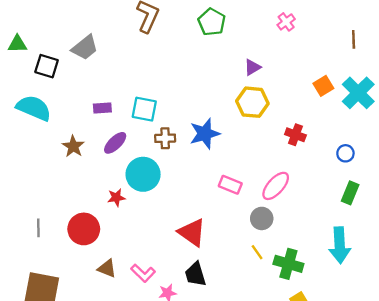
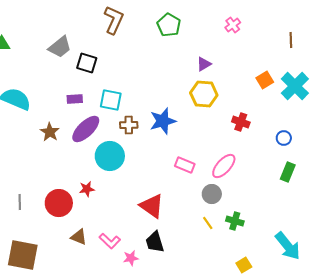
black square: (47, 66) -> (87, 63), moved
purple ellipse: (115, 143) -> (86, 129), size x1.4
red star: (116, 198) -> (87, 189), moved
cyan arrow: (340, 245) -> (288, 246), moved, turned -36
green cross: (288, 264) -> (235, 221), moved, size x0.7

